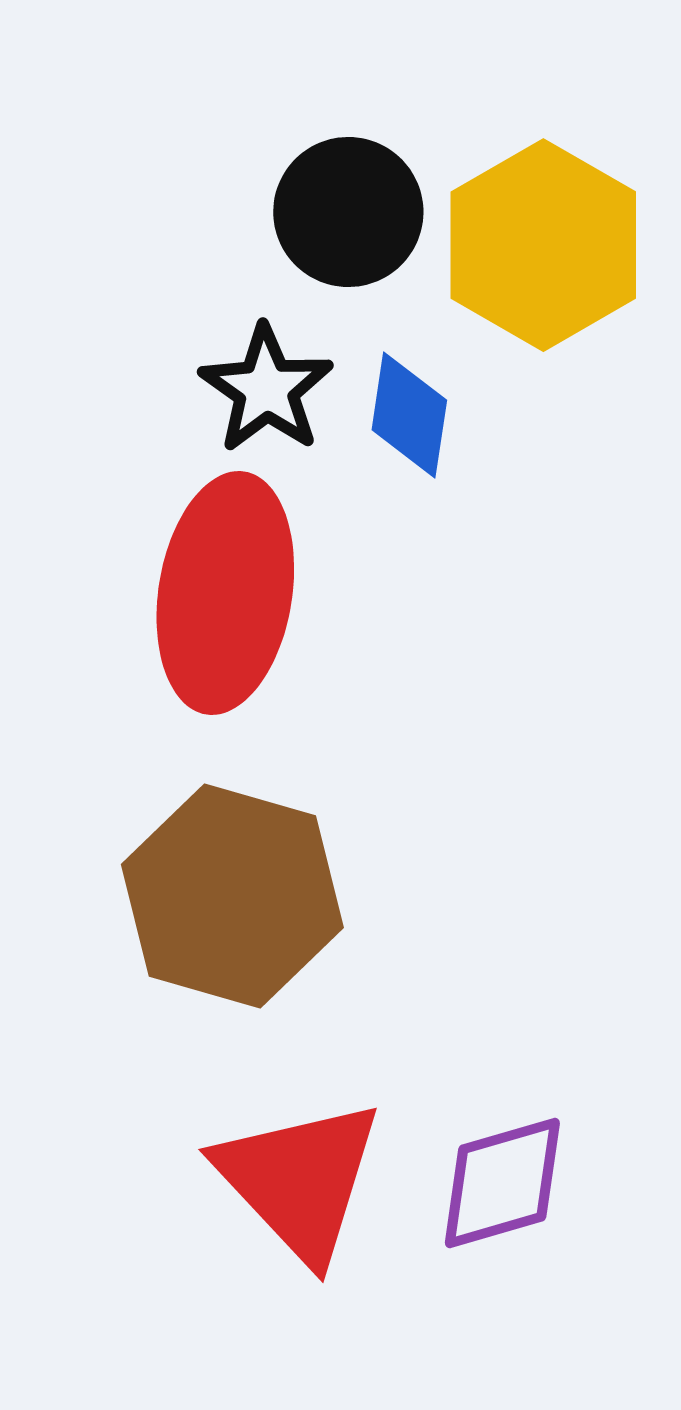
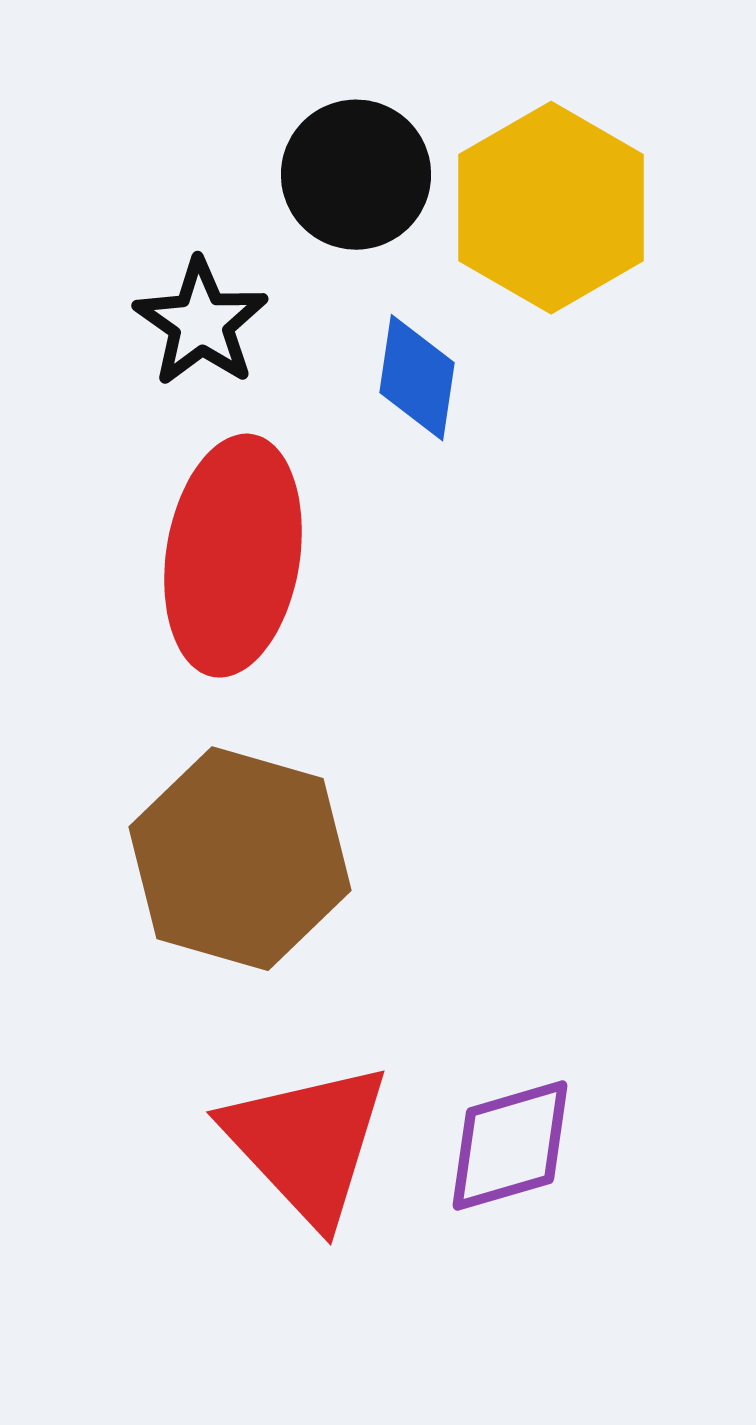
black star: (266, 389) -> (201, 323), moved

